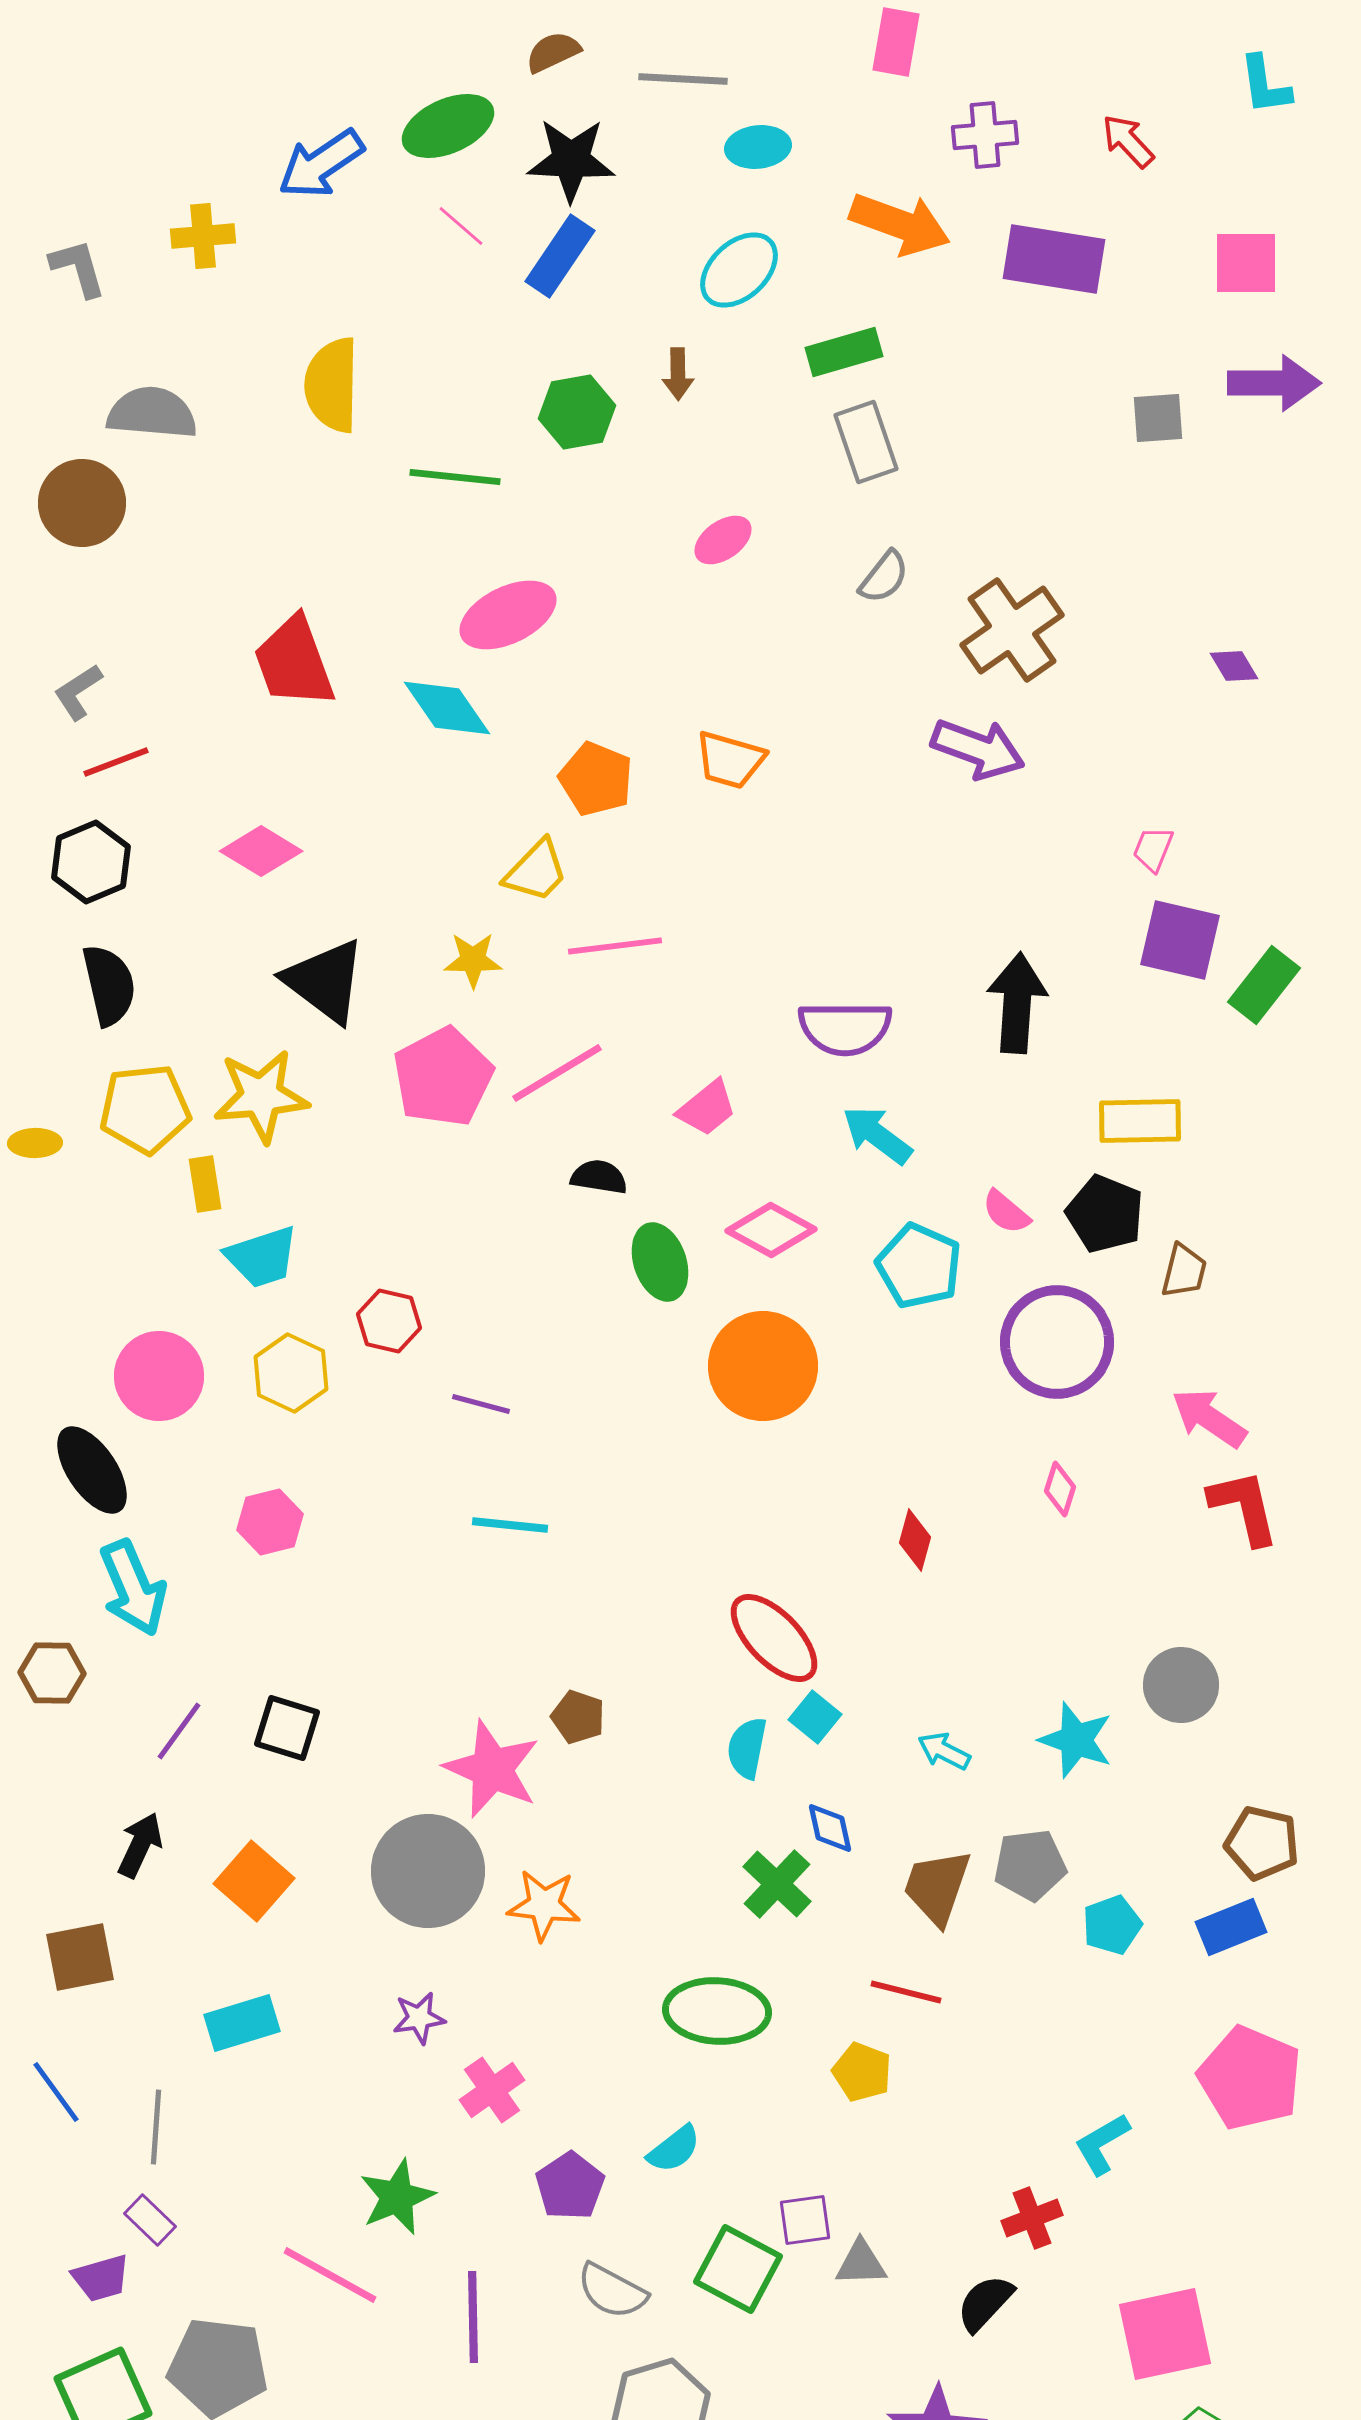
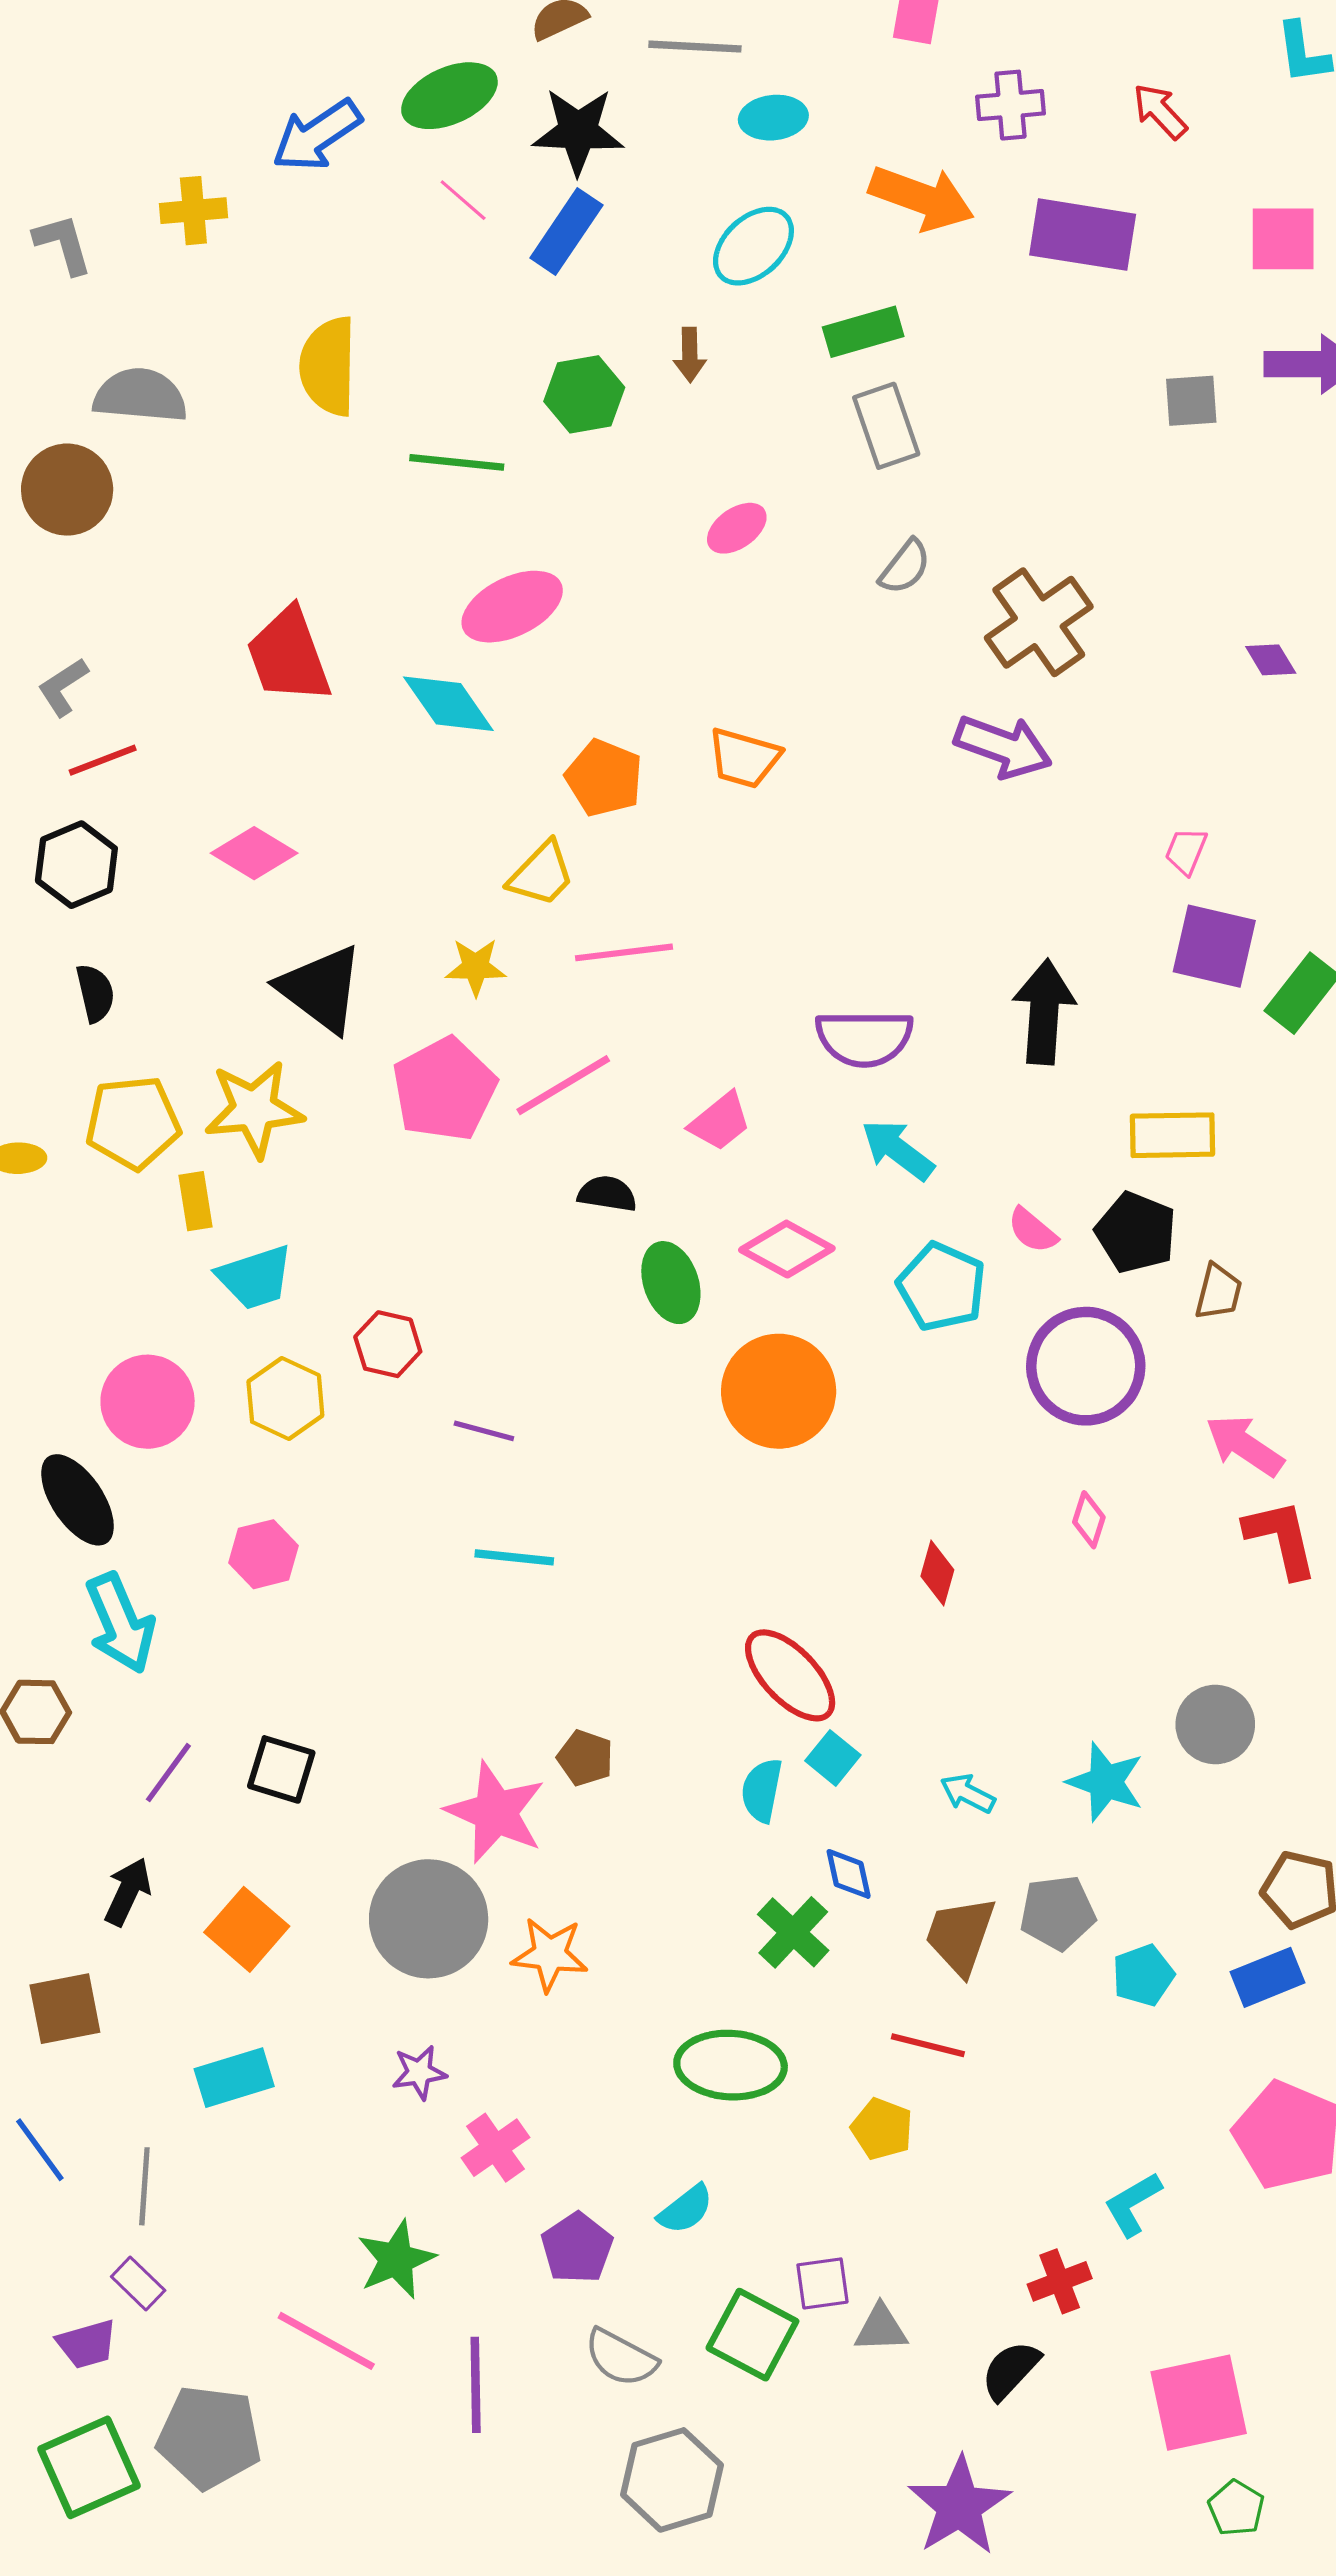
black semicircle: (109, 985) -> (95, 993), size x0.7

